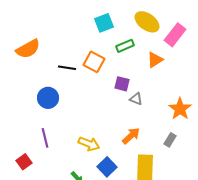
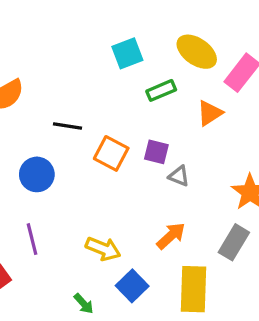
orange square: (94, 62) -> (111, 153), moved
gray rectangle: (170, 140) -> (234, 242), size x1.5

